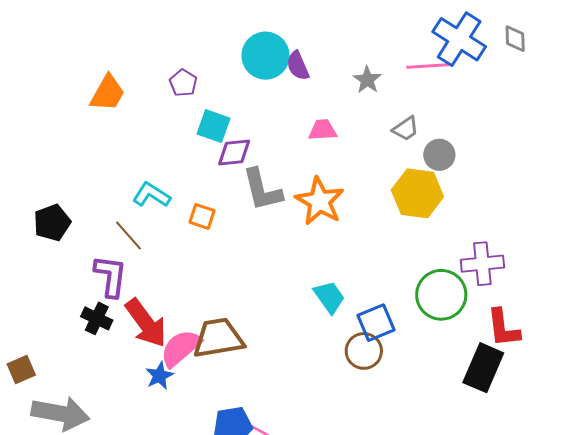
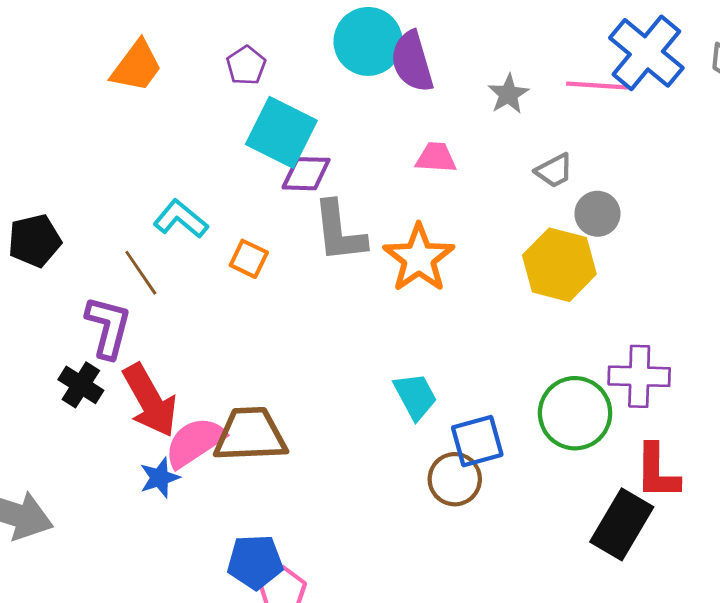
purple semicircle: (298, 66) -> (412, 62), size x1.4
cyan square: (213, 126) -> (281, 132), size x1.4

